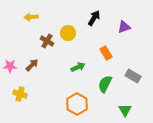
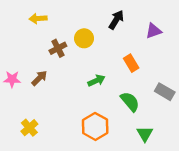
brown cross: (47, 41) -> (58, 48), turned 32
green semicircle: (105, 84) -> (130, 102), turned 114
yellow cross: (20, 94) -> (29, 128), moved, turned 32
green triangle: (125, 110) -> (145, 134), moved

